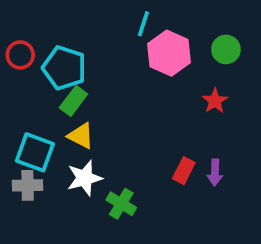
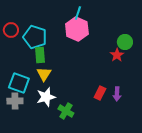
green circle: (226, 49) -> (125, 42), moved
pink hexagon: (169, 53) -> (77, 29), moved
green rectangle: (73, 101) -> (40, 55), turned -42
yellow triangle: (81, 136) -> (44, 74), turned 35

